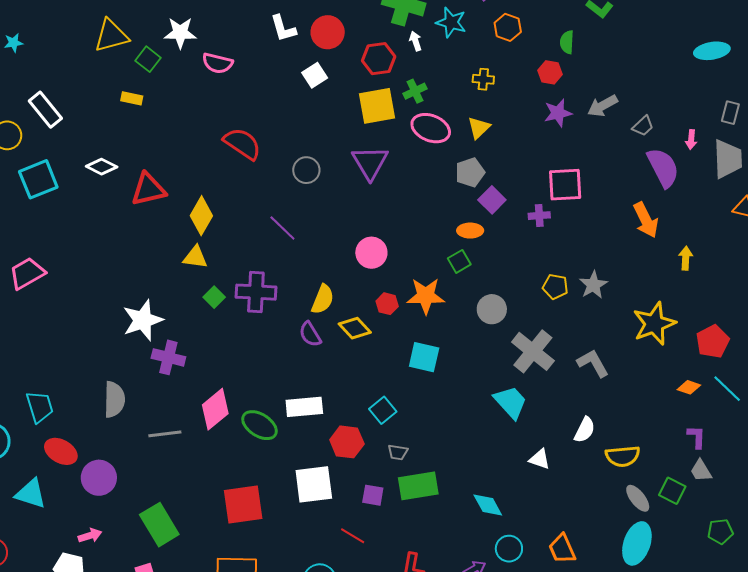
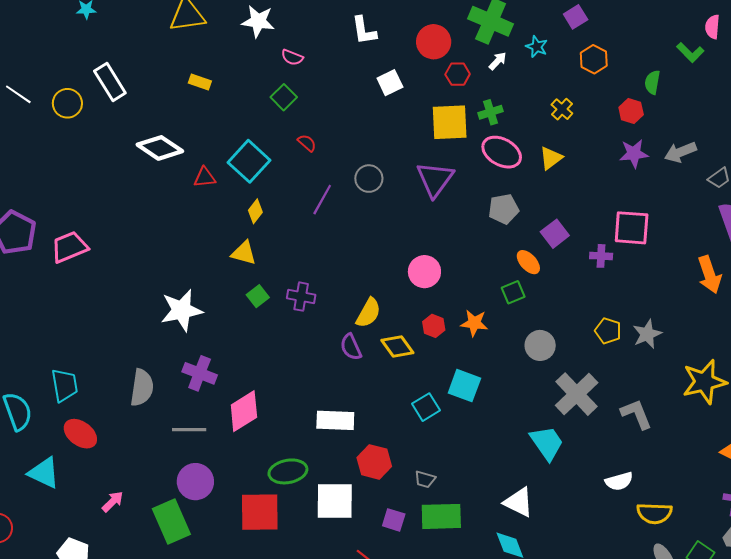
cyan star: (451, 22) -> (537, 47), size x0.7
red circle: (328, 32) -> (434, 42), moved
white arrow: (415, 41) -> (498, 61), turned 54
green square: (148, 59) -> (284, 97), moved
red hexagon: (379, 59) -> (458, 74), size x0.7
pink semicircle: (218, 63) -> (292, 57), size x0.7
yellow cross: (483, 79) -> (562, 109), turned 30
red semicircle: (242, 144) -> (307, 143), size x0.5
white diamond: (102, 167) -> (160, 148), size x1.4
gray pentagon: (470, 172) -> (504, 209), moved
cyan square: (38, 179) -> (249, 161), moved, turned -33
red triangle: (148, 189) -> (205, 177), size x0.6
yellow diamond: (201, 216) -> (255, 211), size x0.6
purple line: (282, 228) -> (322, 200), moved, turned 68
orange ellipse: (470, 231) -> (528, 262), turned 40
purple cross: (256, 292) -> (301, 297), size x0.7
orange star: (426, 296) -> (474, 323), size x0.7
purple cross: (168, 357) -> (200, 373), moved
cyan square: (383, 410) -> (426, 407), moved
green ellipse: (259, 425) -> (288, 471), moved, turned -51
white semicircle: (585, 430) -> (619, 481), turned 40
white triangle: (540, 459) -> (519, 502), moved, size x1.4
purple circle: (99, 478) -> (195, 482), moved
pink arrow: (90, 536) -> (113, 502), moved, turned -35

